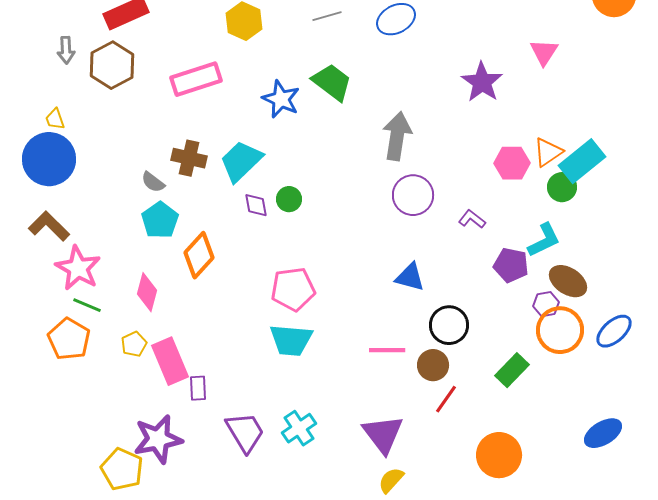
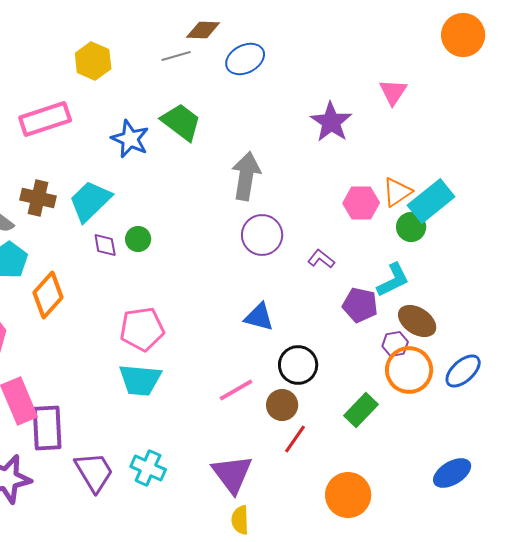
pink line: (387, 350) -> (236, 390), turned -30
purple rectangle: (198, 388) -> (47, 428), size x1.8
cyan cross: (299, 428) -> (148, 468), turned -32
yellow semicircle: (391, 480) -> (240, 520), turned -44

